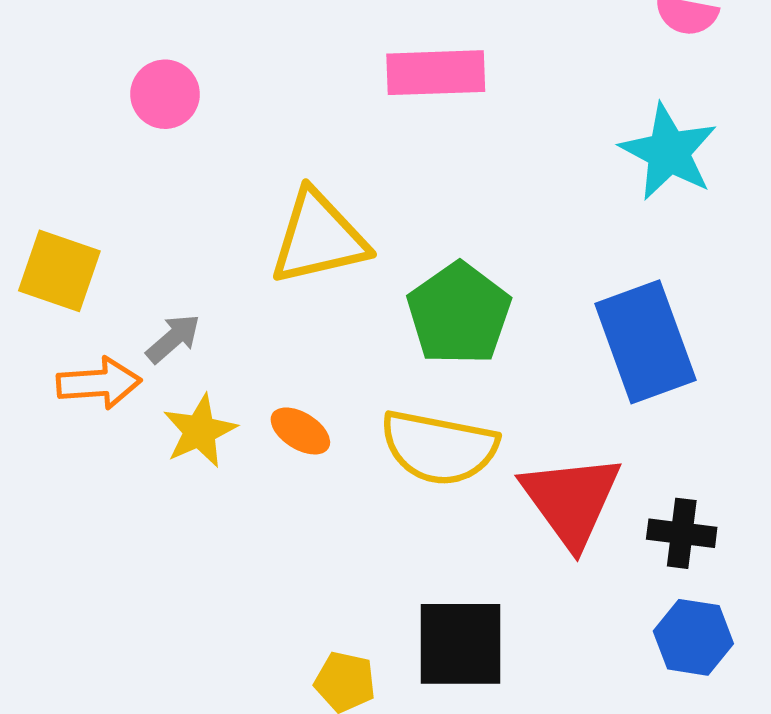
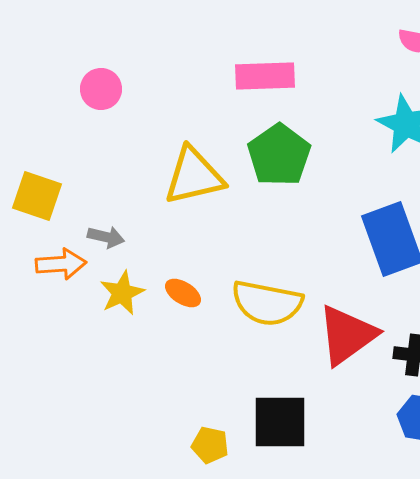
green pentagon: (459, 314) -> (279, 155), moved
gray arrow: (173, 339) -> (106, 237), turned 54
red triangle: (571, 500) -> (347, 335), turned 30

